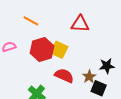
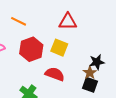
yellow square: (59, 50) -> (59, 48), moved
brown star: (89, 77) -> (90, 73), moved

